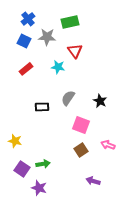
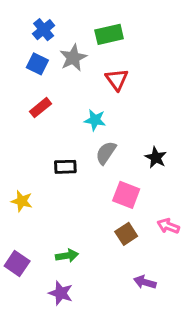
gray star: (47, 37) -> (73, 58), turned -30
cyan star: (58, 67) -> (95, 120), moved
yellow star: (15, 141) -> (22, 201), moved
purple square: (22, 169) -> (17, 263), moved

